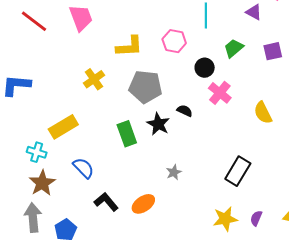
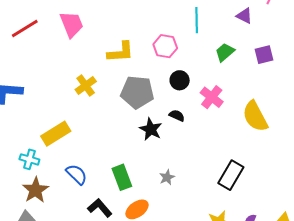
red line: (34, 21) -> (25, 28), turned -68
black circle: (205, 68) -> (180, 80), moved
yellow semicircle: (263, 113) -> (255, 116), size x1.4
green rectangle: (127, 134) -> (122, 177), moved

